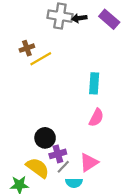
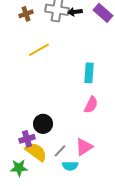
brown cross: (27, 48) -> (26, 14), moved
purple cross: (58, 154) -> (27, 139), moved

